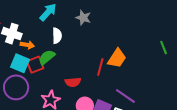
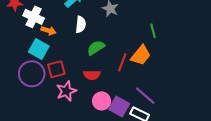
green line: (164, 47) -> (153, 31), moved
green semicircle: (47, 57) -> (96, 48), moved
red square: (35, 65) -> (56, 69), moved

